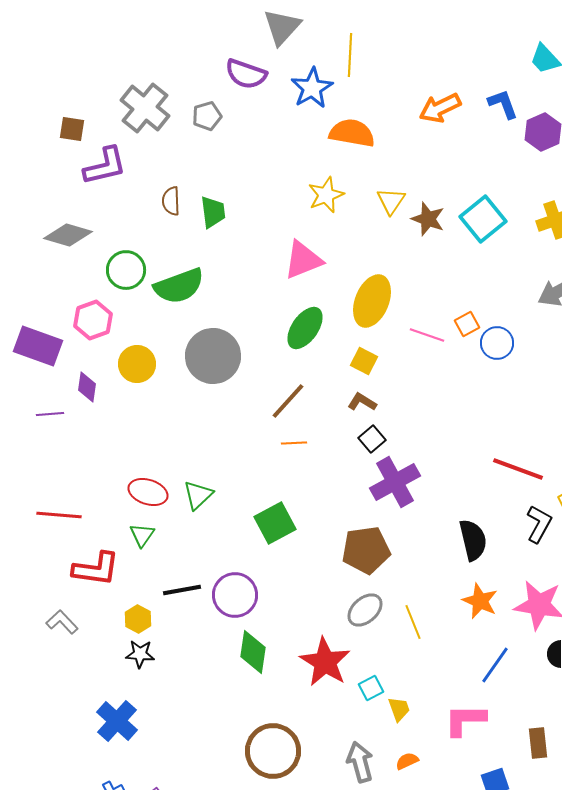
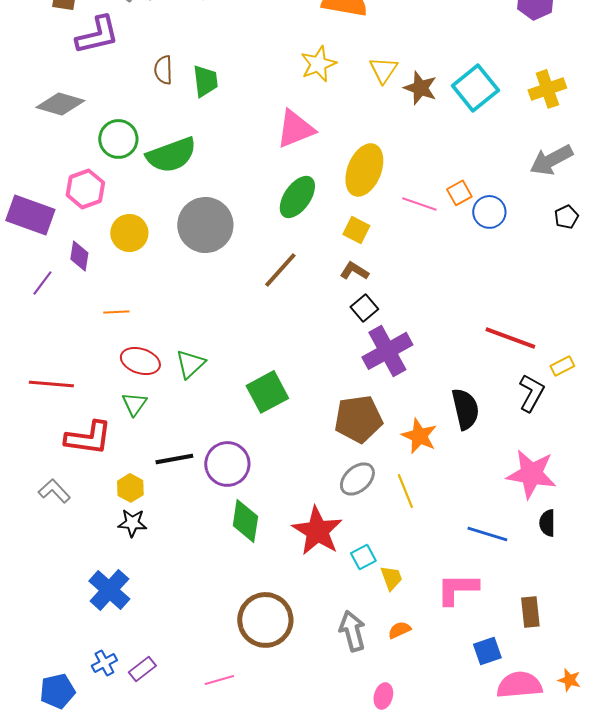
purple line: (50, 414) -> (42, 283), turned -48
orange line: (294, 443) -> (116, 312), moved
orange star: (480, 601) -> (419, 436), moved
blue line: (495, 665) -> (487, 534), turned 72

